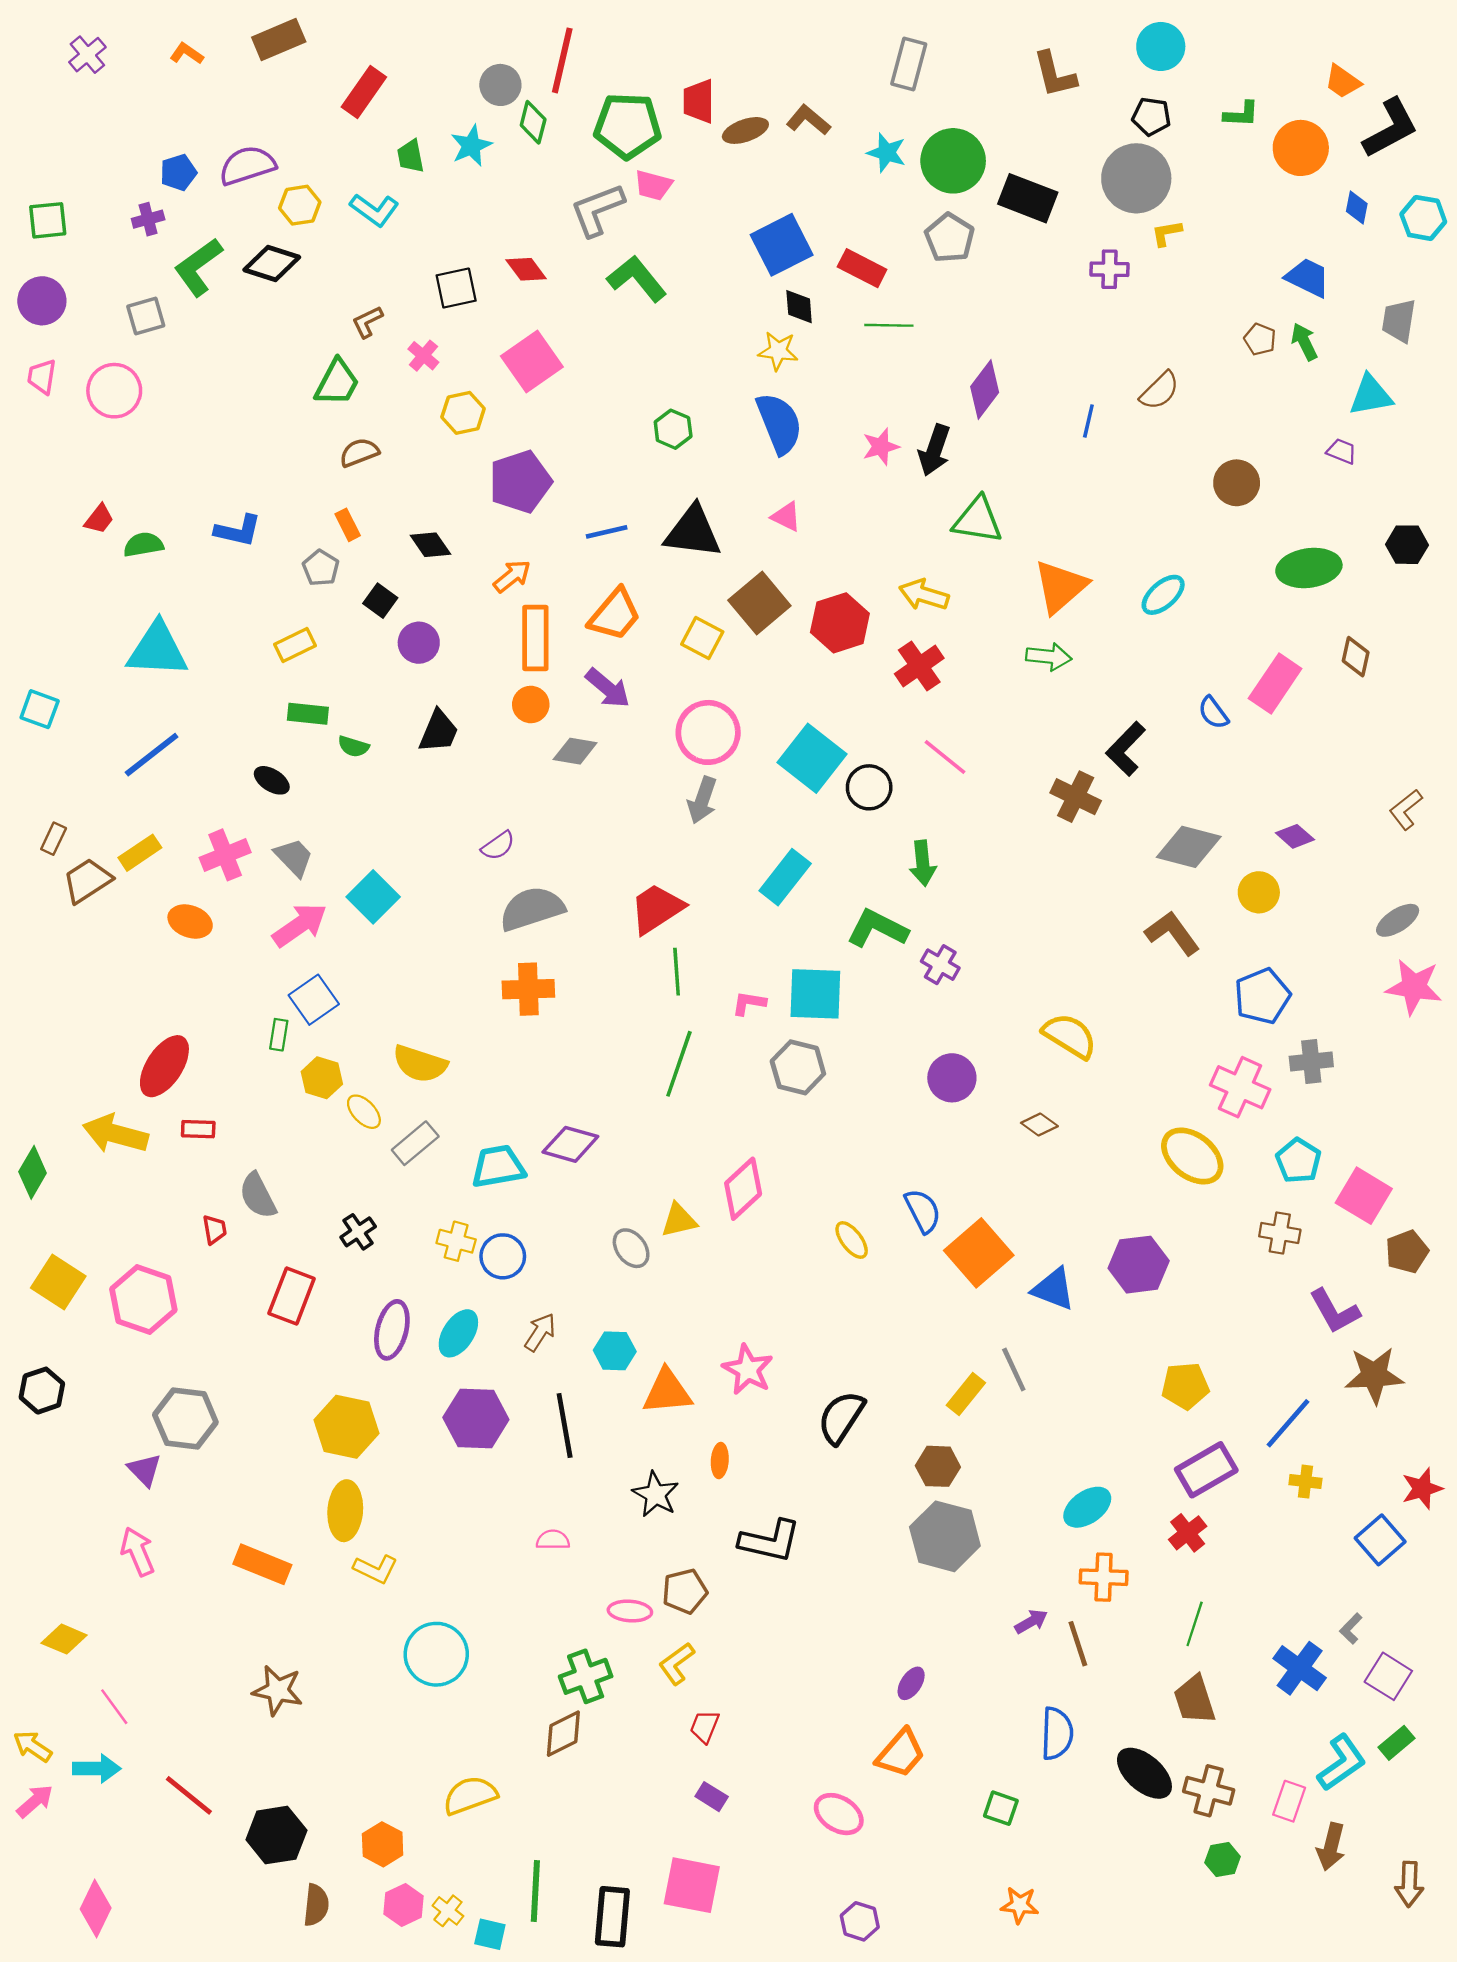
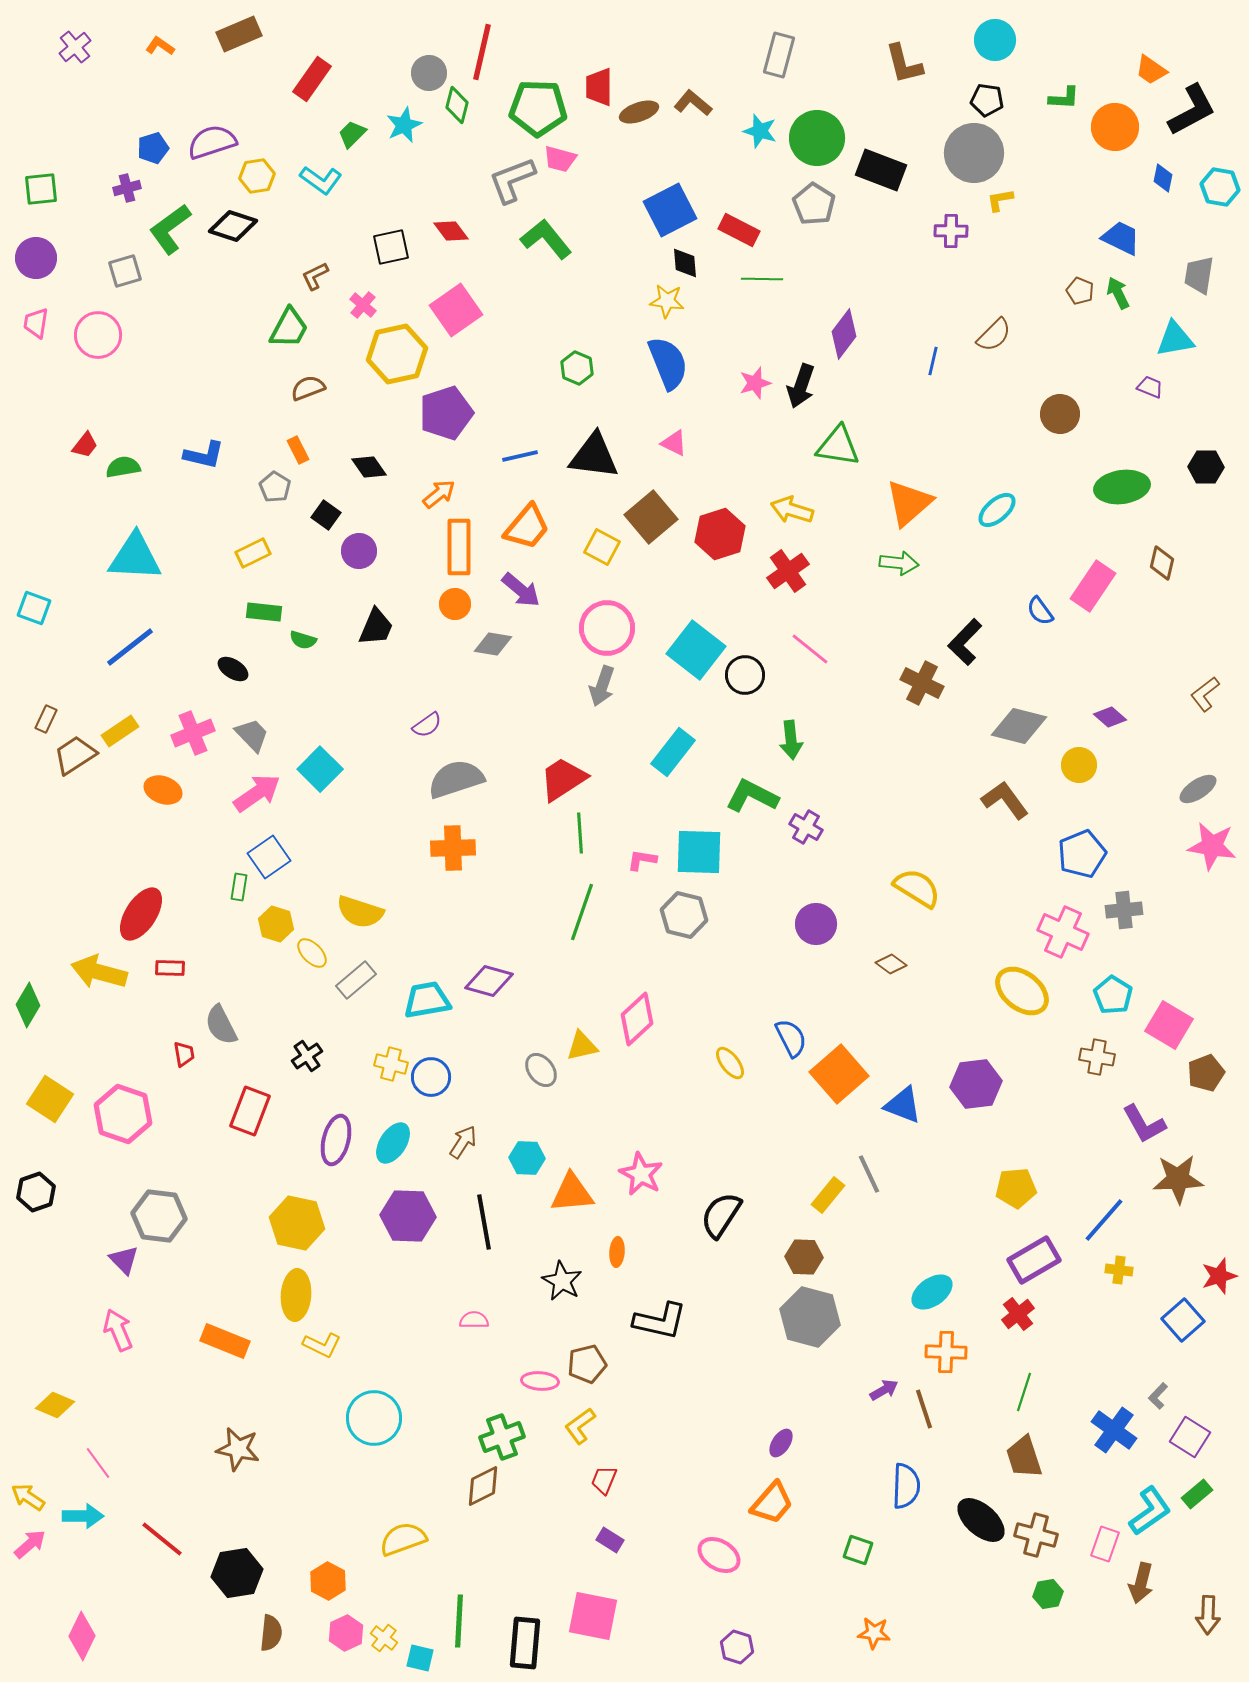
green trapezoid: (411, 156) -> (352, 134), turned 56
yellow hexagon: (463, 413) -> (397, 354), size x1.6

